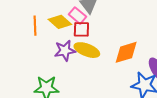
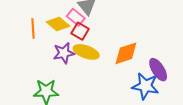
red square: (81, 29) -> (80, 31), turned 30

